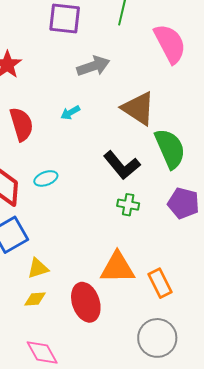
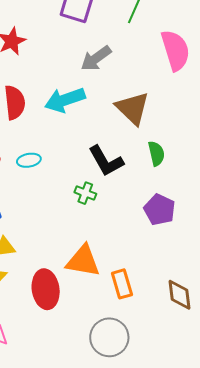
gray arrow: (93, 66) -> (96, 58), turned 152
cyan arrow: (70, 113) -> (65, 100), size x2.0
green semicircle: (170, 149) -> (156, 153), size x0.6
green cross: (128, 205) -> (85, 193), moved

